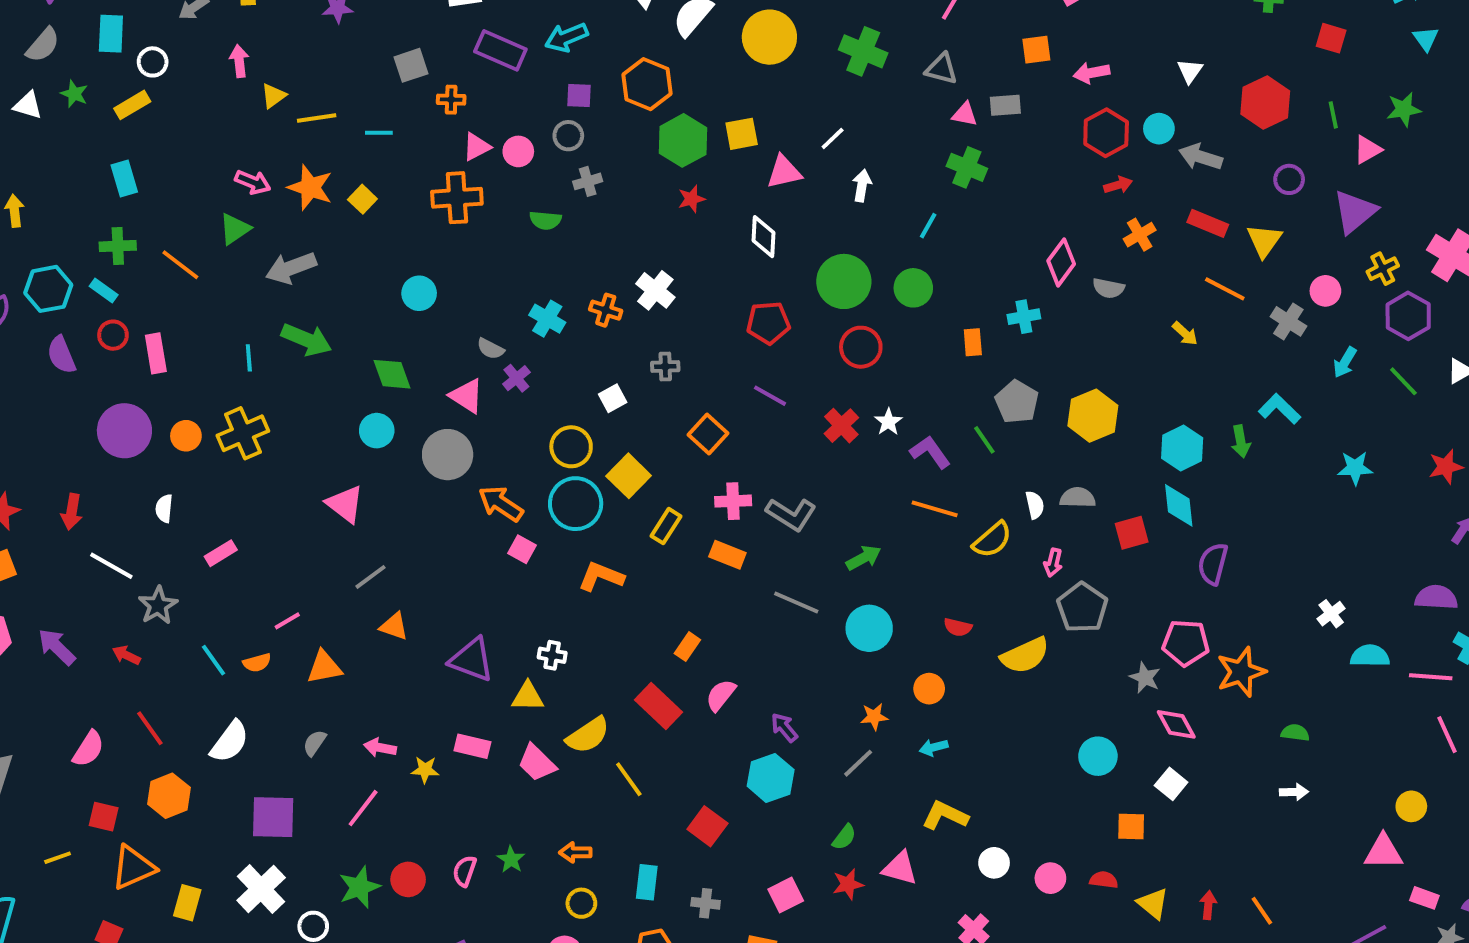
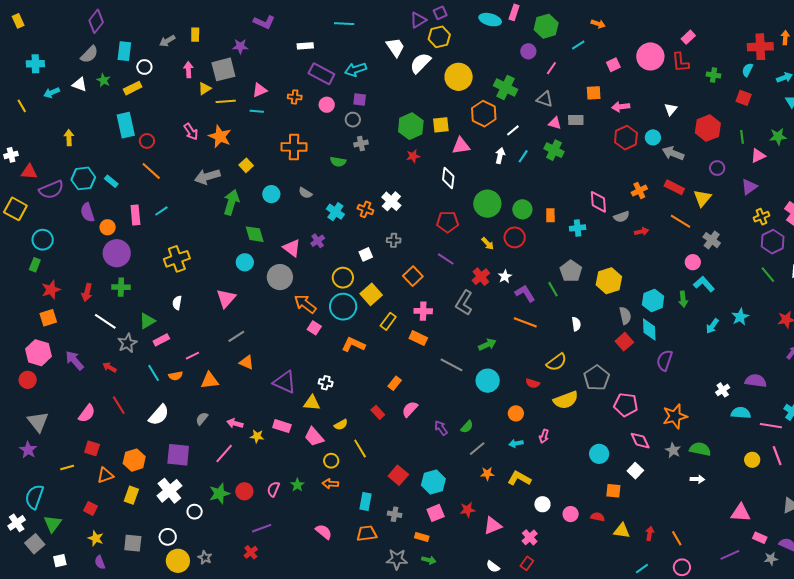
gray square: (411, 65) -> (223, 69), moved, size x1.4
orange hexagon: (647, 84) -> (484, 114), moved
white line: (833, 139) -> (513, 130), moved
pink triangle: (477, 147) -> (260, 90), moved
pink circle: (518, 151) -> (327, 105), moved
cyan rectangle: (124, 178) -> (126, 125), size x1.4
pink arrow: (253, 182) -> (191, 132), turned 30
red arrow: (1118, 185) -> (642, 232), moved
yellow square: (362, 199) -> (246, 165), moved
purple triangle: (1355, 212) -> (749, 187), size x0.7
cyan line: (928, 226) -> (523, 156), moved
green triangle: (235, 229) -> (147, 321), moved
green cross: (118, 246) -> (121, 287), moved
pink diamond: (1061, 262) -> (598, 202), turned -45
gray semicircle: (1108, 288) -> (621, 217), turned -35
pink circle: (1325, 291) -> (693, 262), moved
yellow arrow: (1185, 333) -> (488, 244), moved
red circle: (113, 335) -> (147, 141), moved
green arrow: (306, 340) -> (231, 202), moved, turned -100
orange rectangle: (973, 342) -> (550, 215), moved
red circle: (861, 347) -> (515, 237), moved
gray semicircle: (490, 349) -> (305, 193), moved
cyan line: (249, 358) -> (161, 211), moved, turned 56
cyan arrow: (1345, 362) -> (712, 326), moved
orange circle: (186, 436) -> (108, 227), moved
cyan star: (1355, 468) -> (740, 317), turned -30
gray semicircle: (1078, 498) -> (625, 316), moved, turned 72
pink triangle: (345, 504) -> (226, 298), turned 30
white semicircle: (164, 508) -> (177, 303), moved
gray L-shape: (791, 514) -> (464, 303), moved, turned 85
red square: (1132, 533) -> (624, 342), turned -30
yellow semicircle: (992, 540) -> (557, 362), moved
pink rectangle: (221, 553) -> (161, 340), moved
pink arrow: (1053, 563) -> (544, 436), moved
purple semicircle: (1436, 597) -> (756, 381), moved
pink pentagon: (1186, 643) -> (626, 405), moved
gray star: (1145, 678) -> (673, 450), moved
red rectangle: (658, 706) -> (378, 412), size x0.6
orange star: (874, 717) -> (487, 474), moved
green semicircle: (1295, 733) -> (700, 449), size x1.5
yellow semicircle: (588, 735) -> (341, 425), size x0.6
cyan hexagon: (771, 778) -> (433, 482), moved
orange hexagon: (169, 796) -> (134, 460), moved
yellow circle: (1411, 806) -> (752, 460), moved
green semicircle: (844, 837) -> (467, 427), moved
orange triangle: (133, 868) -> (105, 475), size x0.7
pink triangle: (900, 868) -> (493, 526), moved, turned -42
yellow circle: (581, 903) -> (331, 461), moved
yellow triangle: (1153, 904) -> (622, 531), turned -36

